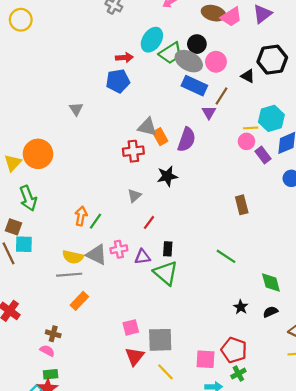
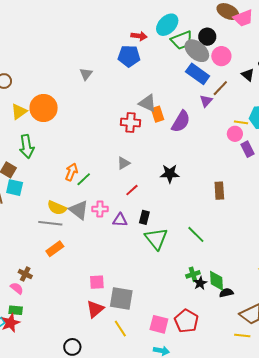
black star: (167, 176) -> (170, 174), moved
green triangle: (166, 273) -> (156, 239), moved
green diamond: (271, 282) -> (216, 281), moved
green cross: (238, 374) -> (193, 274), moved

